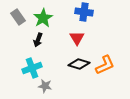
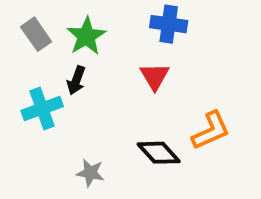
black diamond: (79, 64) -> (159, 153), moved, turned 30
cyan cross: (32, 68) -> (42, 109), moved

